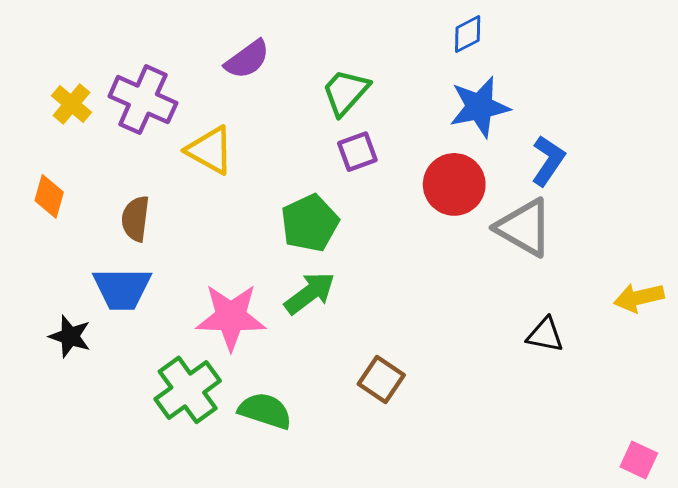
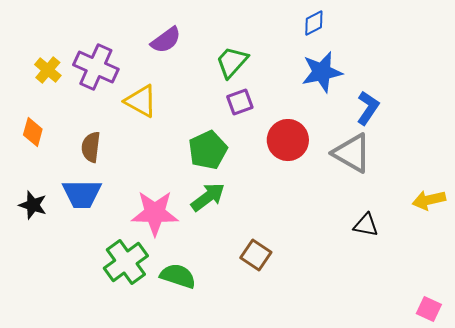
red circle: (454, 184) -> (288, 140), moved
black star: (70, 336) -> (33, 205), moved

